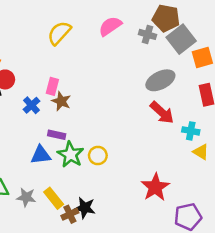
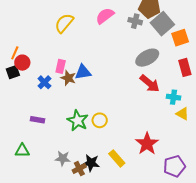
purple rectangle: (57, 135) -> (38, 120), moved
blue triangle: (41, 155) -> (83, 72), moved
gray star: (26, 197) -> (63, 158), moved
yellow rectangle: (54, 198) -> (117, 158), moved

